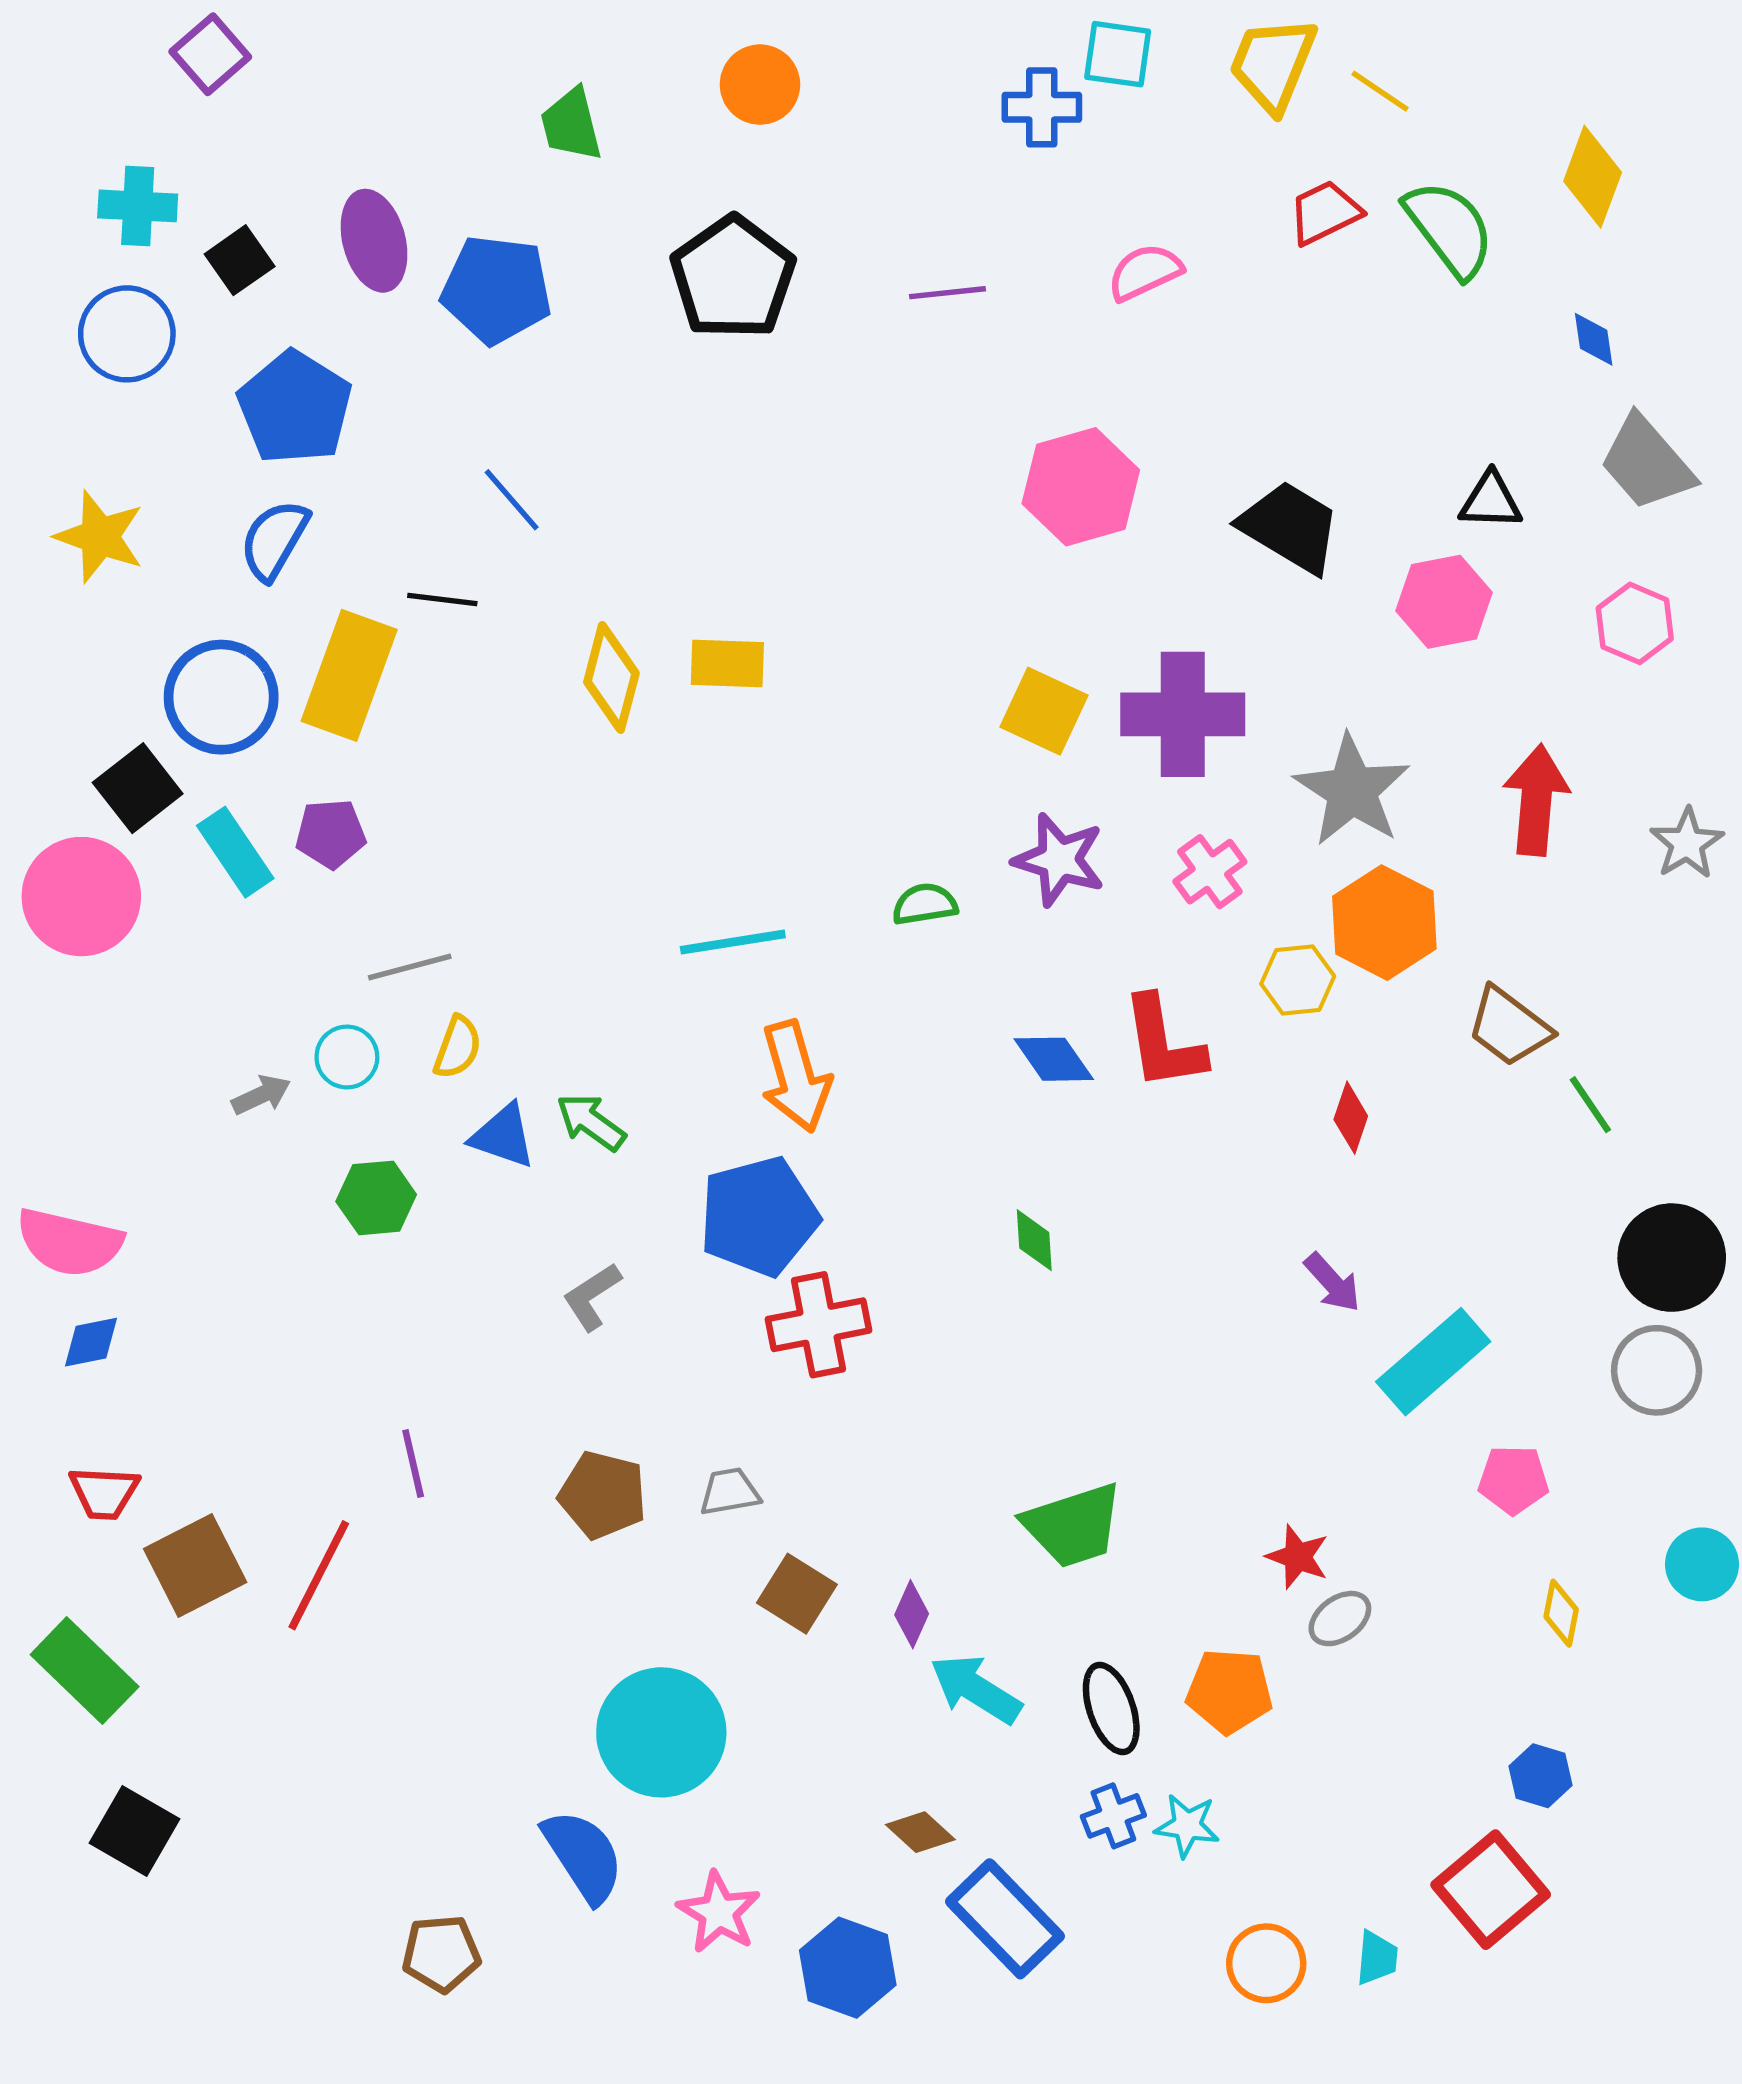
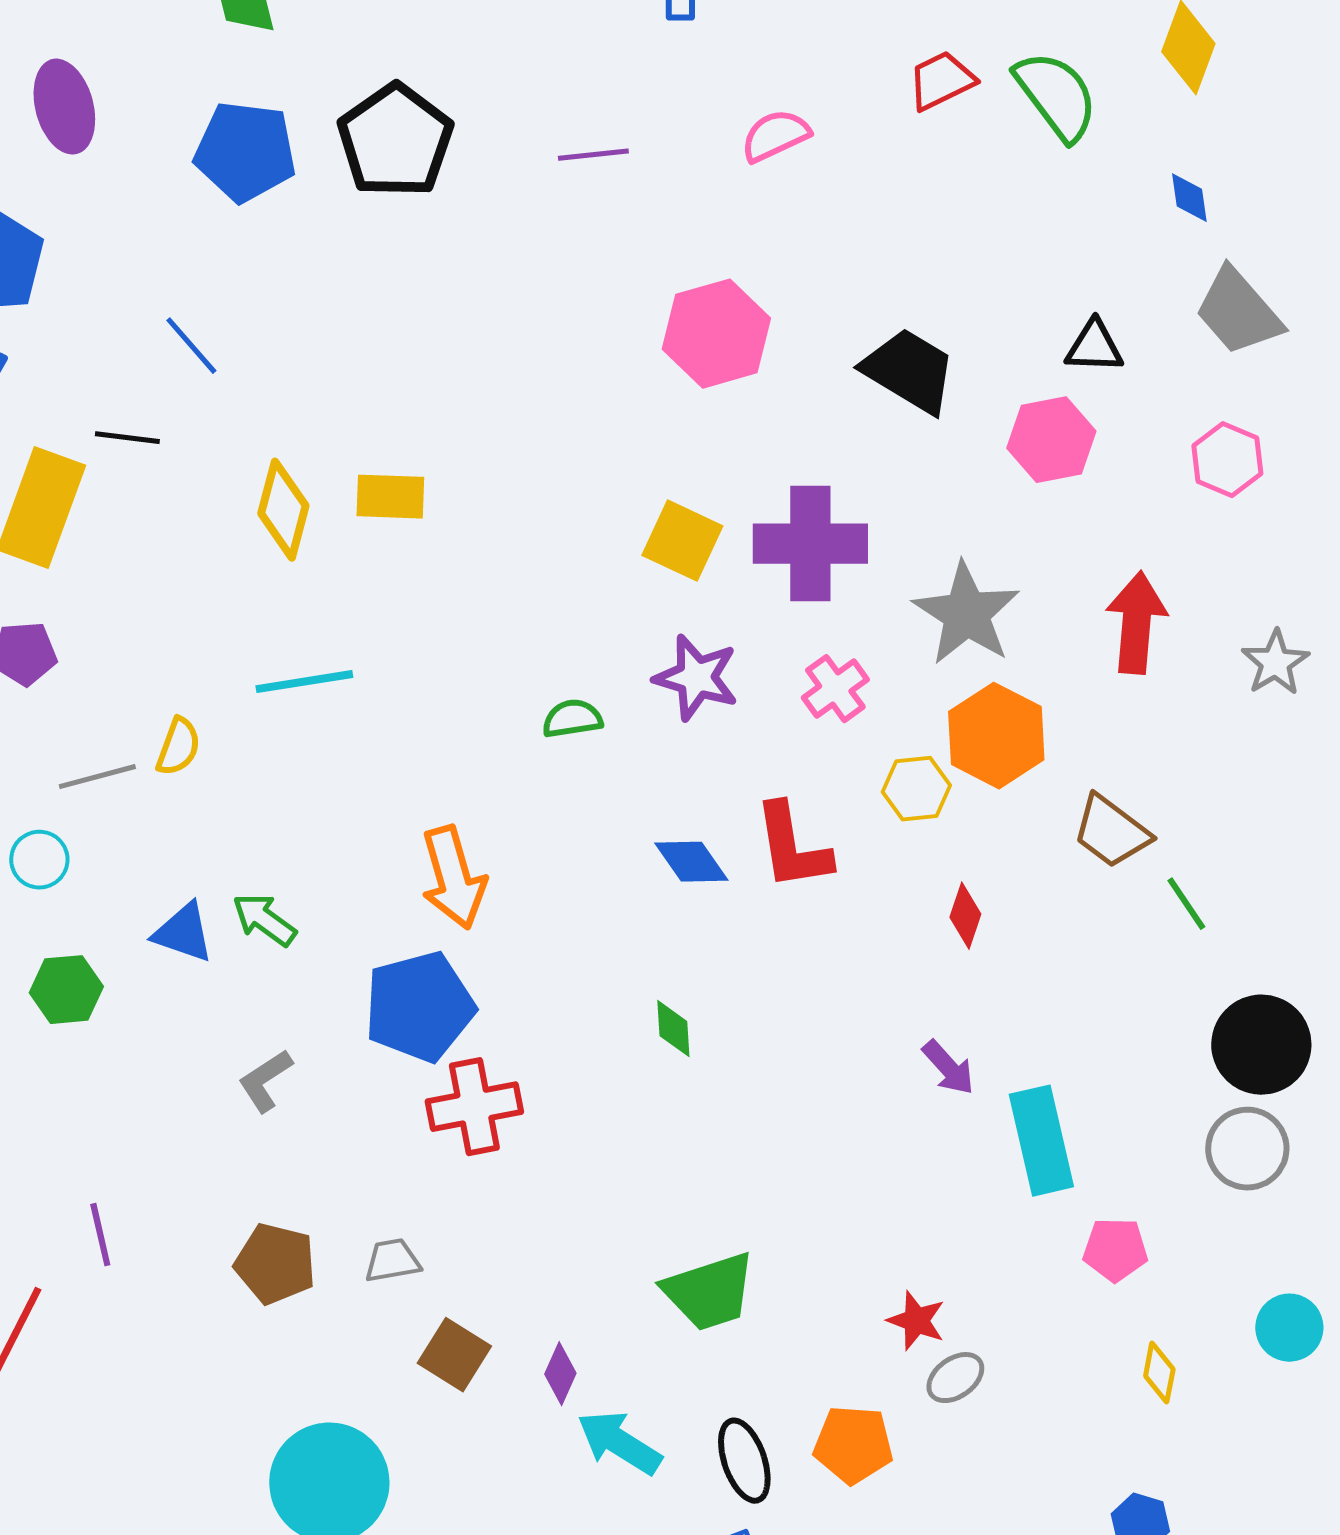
blue pentagon: (497, 289) -> (245, 152), moved
cyan line: (733, 942) -> (304, 682), moved
yellow semicircle: (457, 1047) -> (178, 747), moved
cyan rectangle: (1433, 1362) -> (1041, 1141), turned -62

